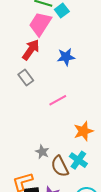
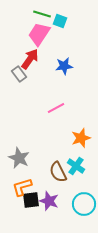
cyan square: (62, 10) -> (60, 21), turned -32
gray rectangle: (26, 78) -> (19, 74), moved
gray star: (42, 152) -> (19, 158), moved, size x1.5

